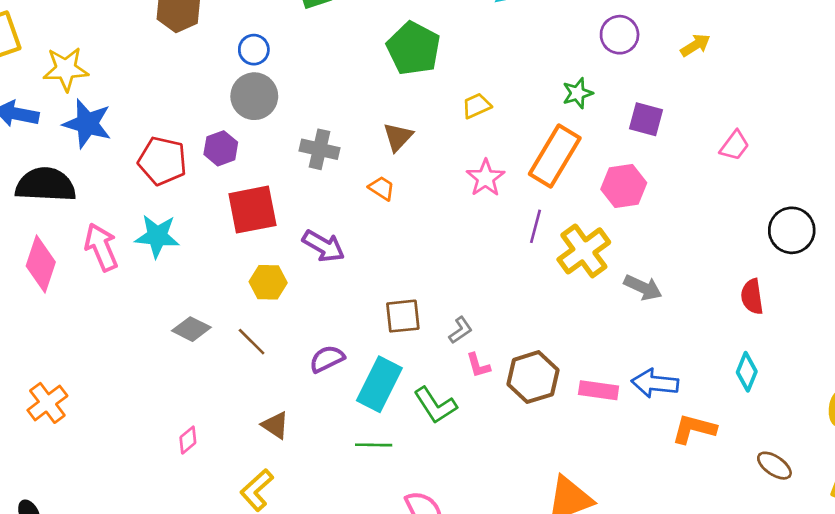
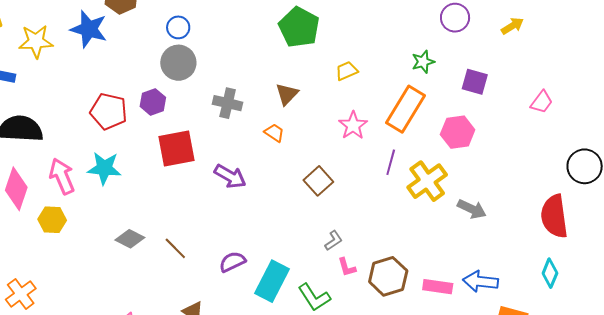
blue star: (87, 124) -> (89, 29), moved
yellow hexagon: (268, 282) -> (52, 220), moved
red semicircle: (752, 297) -> (554, 216), size x1.6
brown square: (403, 316) -> (318, 181), moved, turned -36

